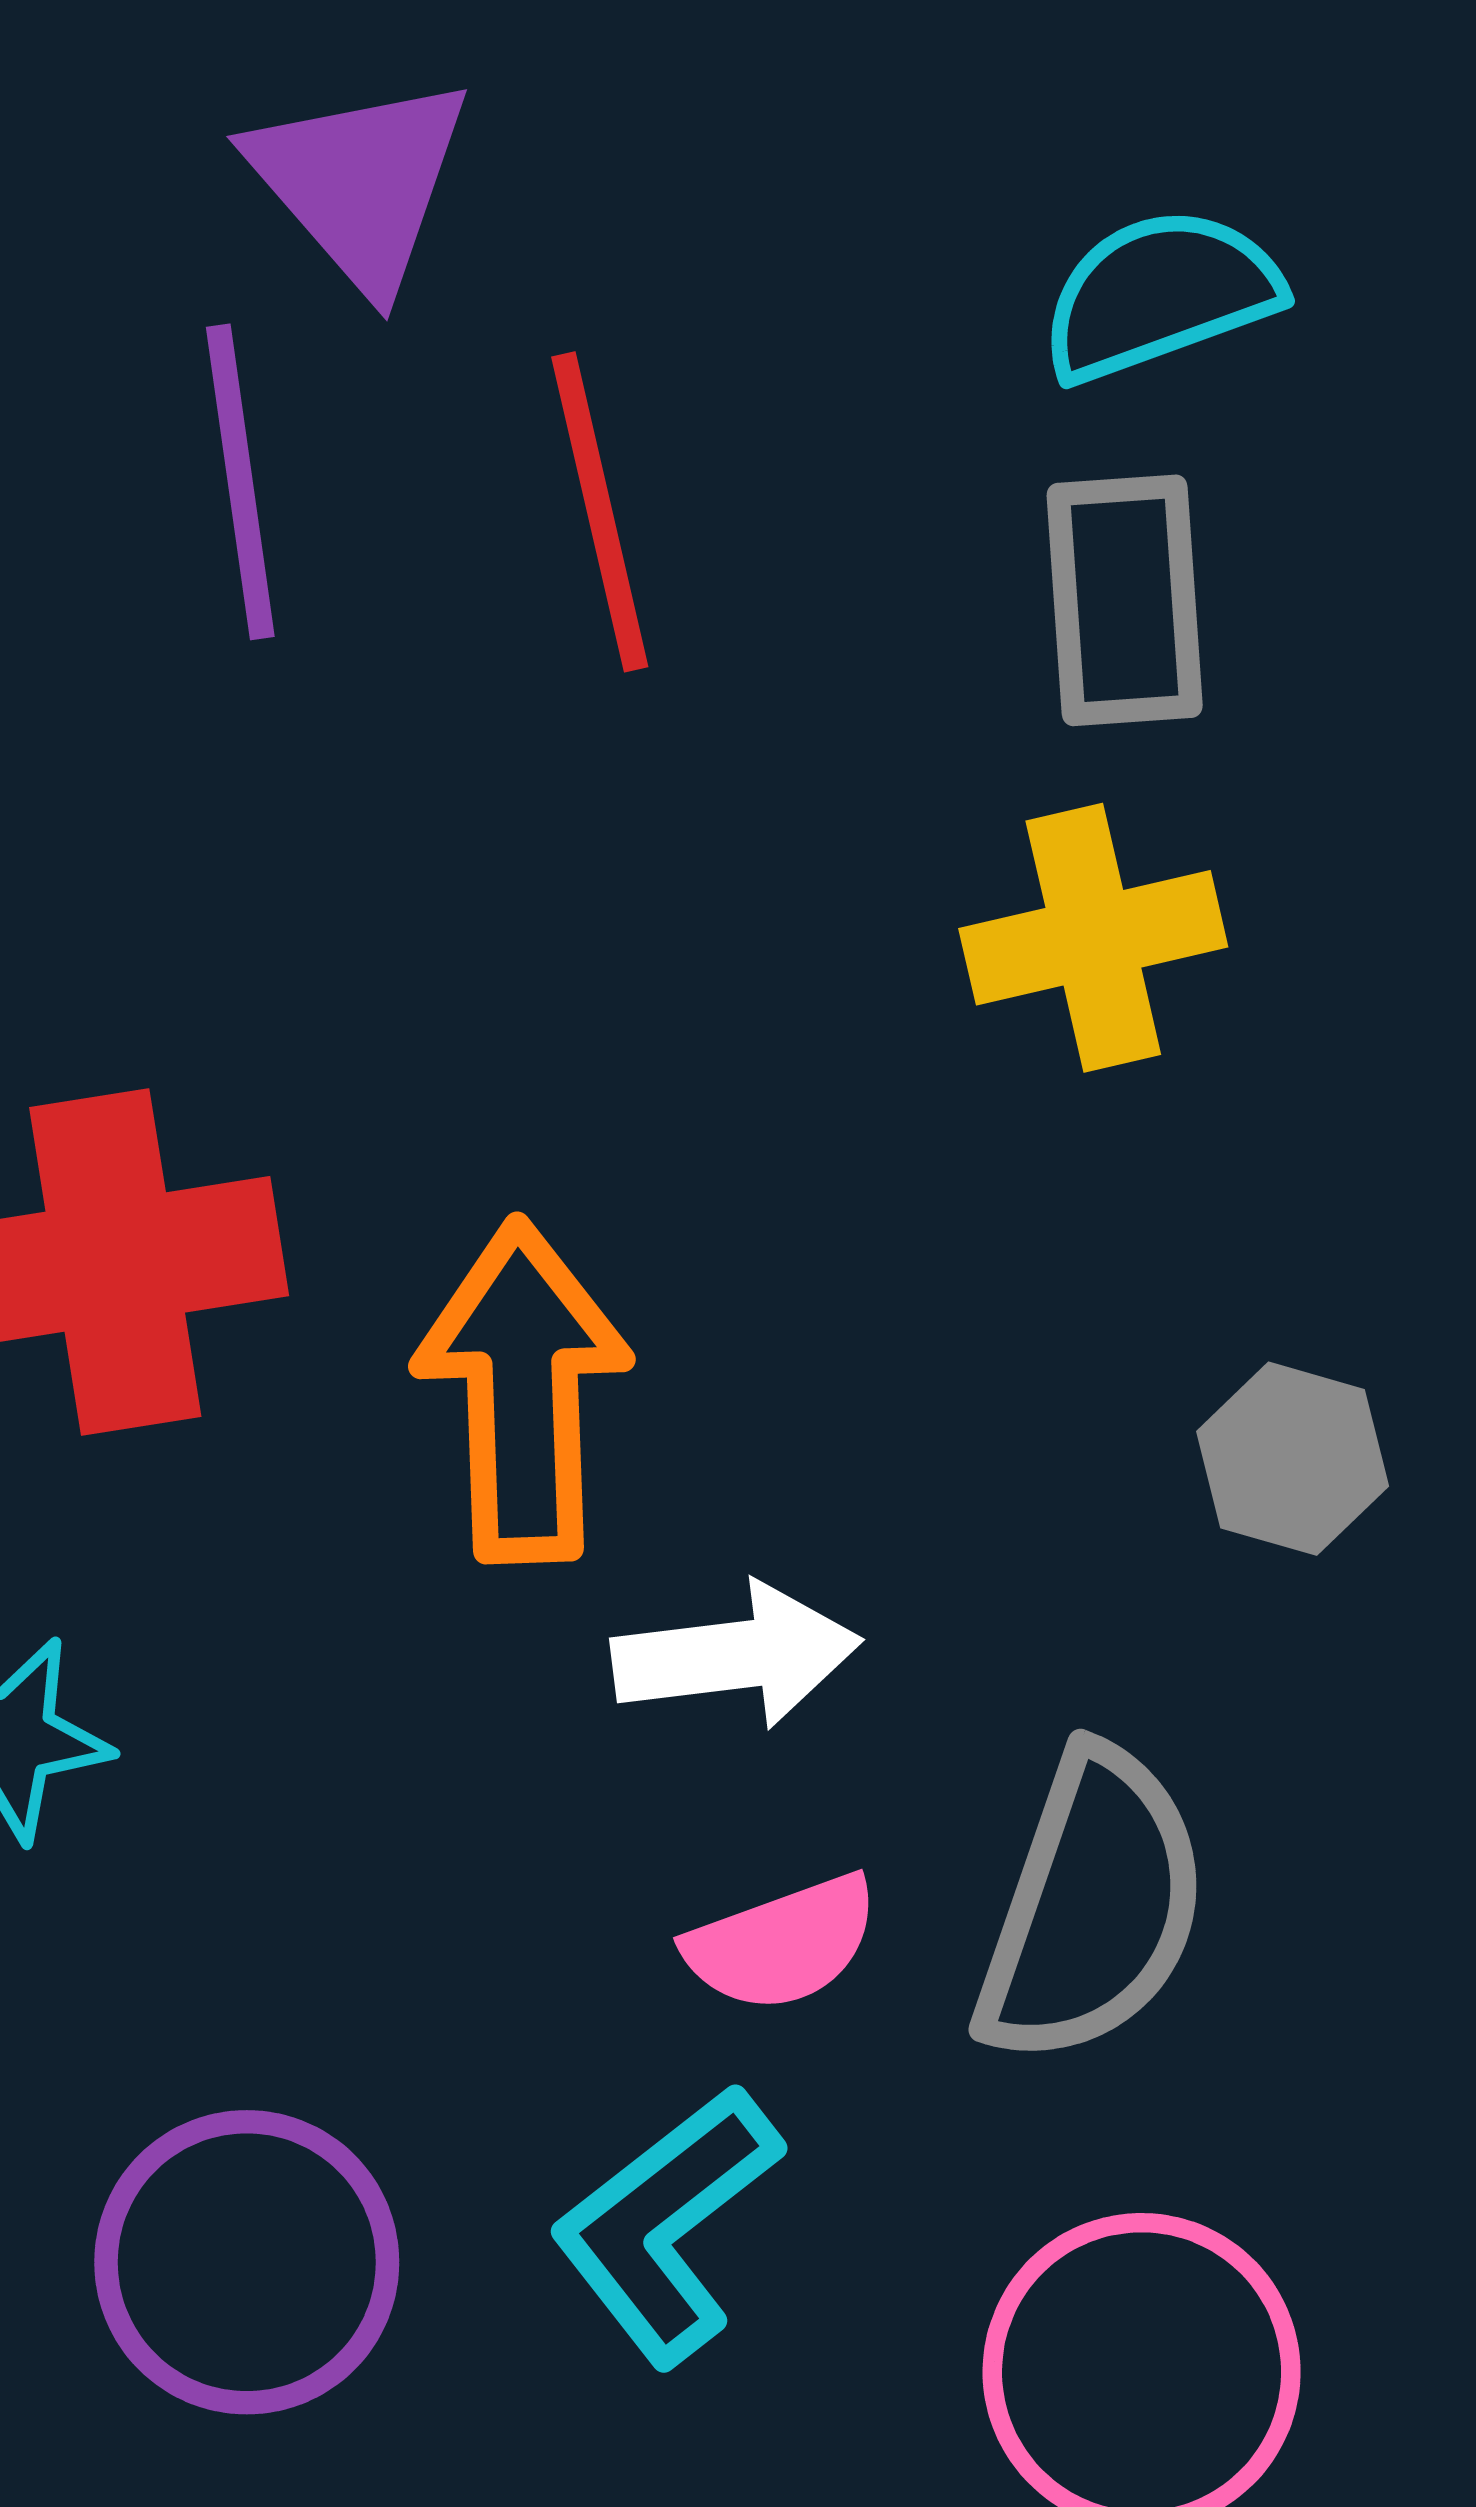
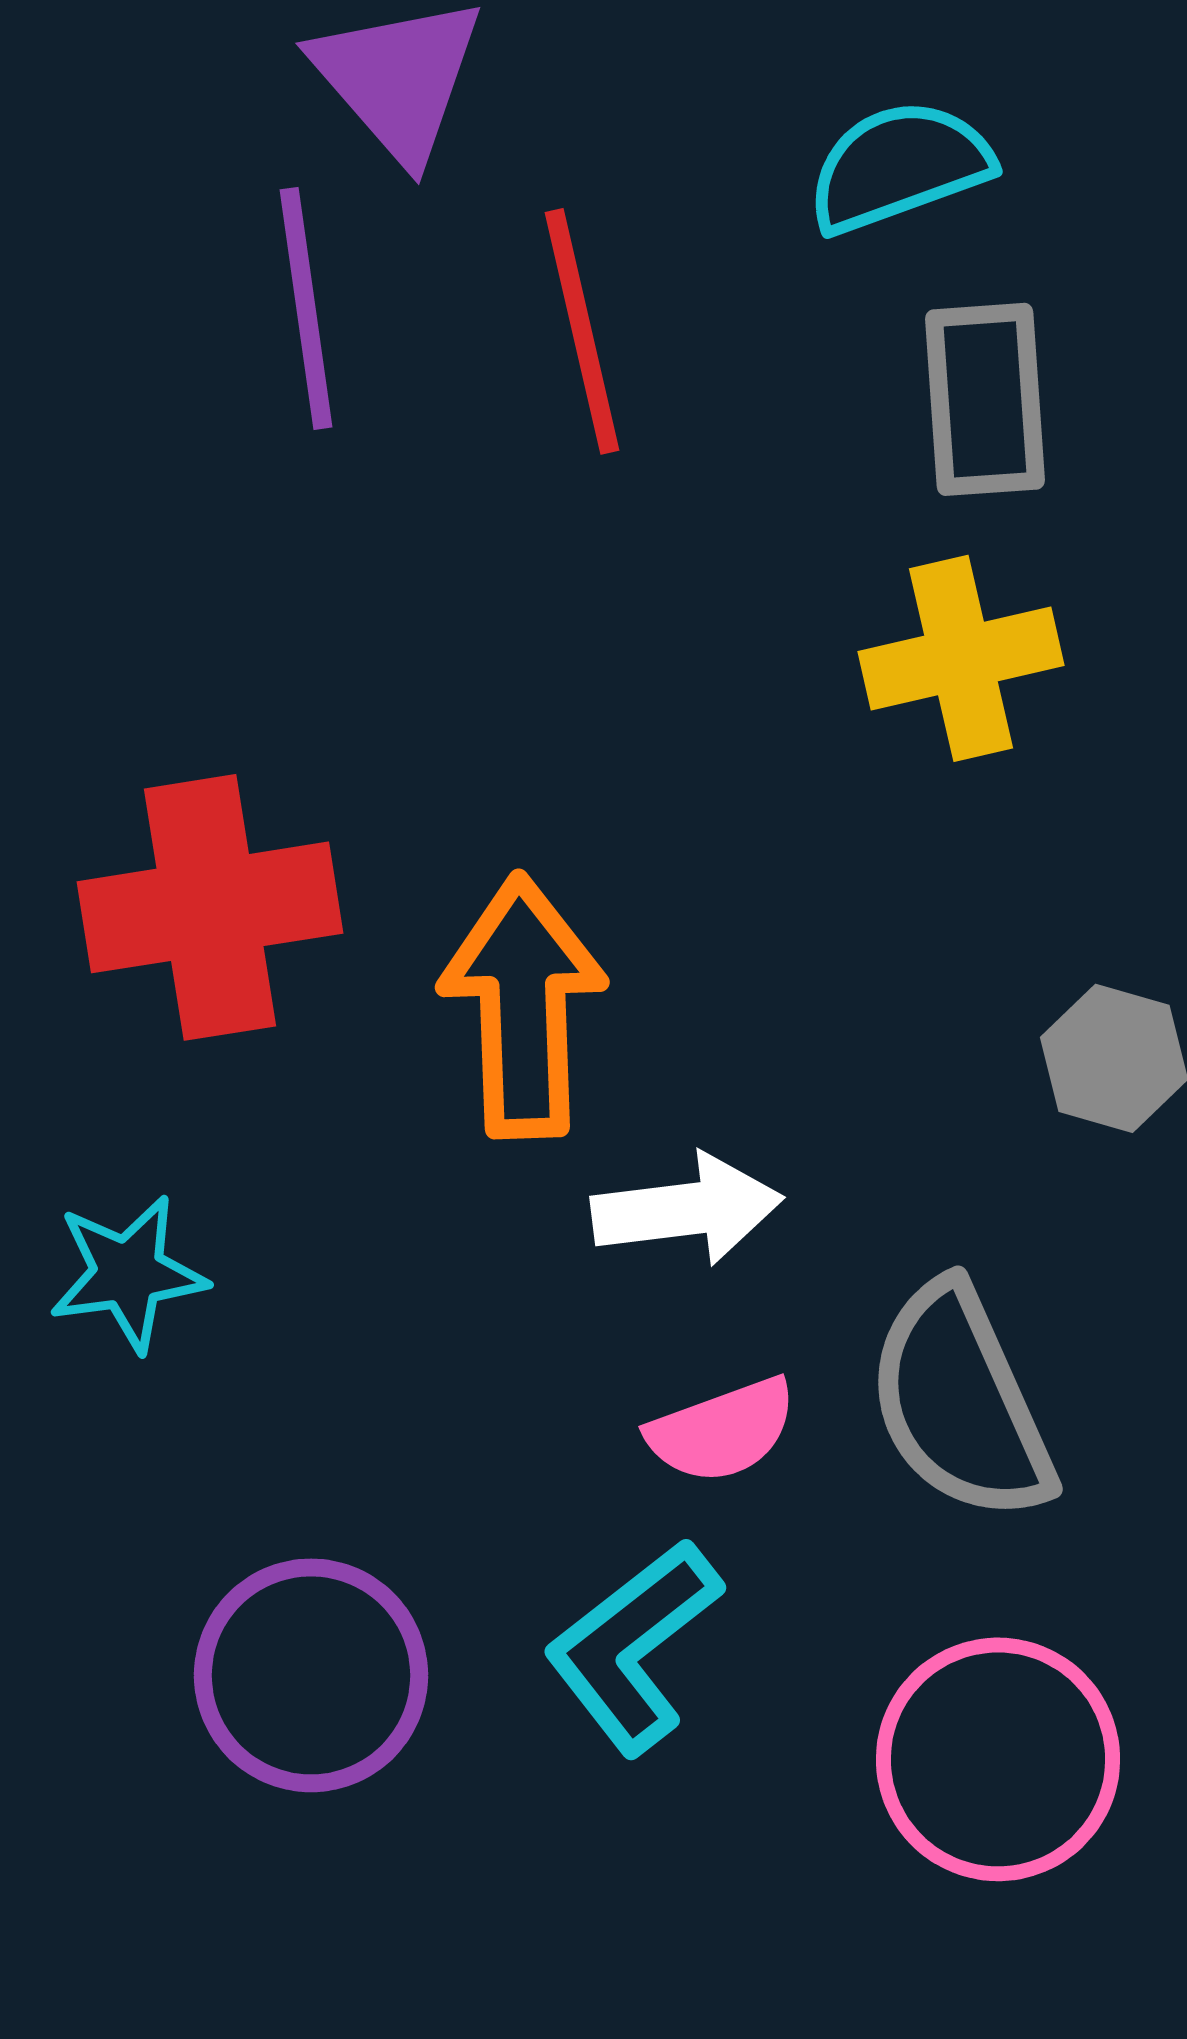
cyan semicircle: (1160, 294) -> (899, 166), moved
gray semicircle: (1092, 1907) -> (960, 1402), turned 137

